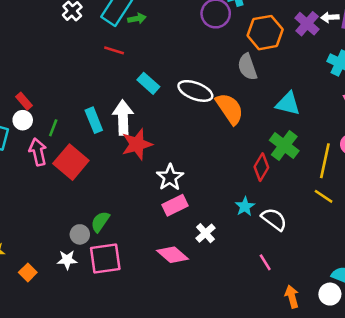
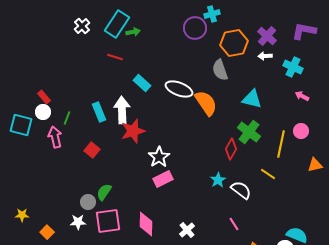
white arrow: (330, 17) -> (265, 56), moved
red square: (71, 162) -> (92, 150), moved, size x0.6
yellow line: (324, 196) -> (268, 174), moved
white cross: (205, 233) -> (187, 230), moved
pink diamond: (172, 255) -> (146, 224), moved, turned 50

